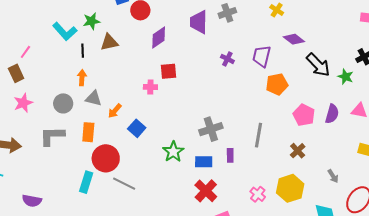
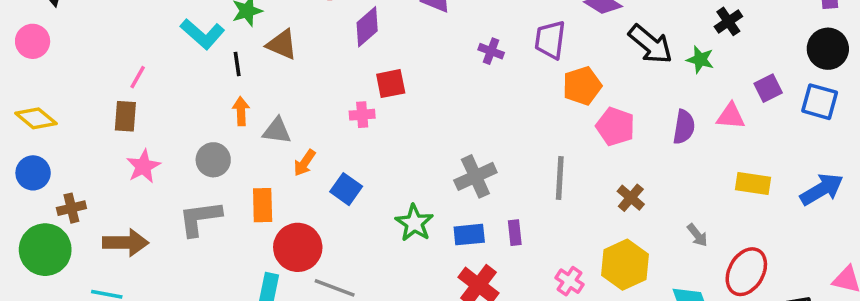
brown triangle: (109, 42) -> (282, 44), turned 42
brown rectangle: (16, 73) -> (125, 116), turned 36
gray triangle: (94, 98) -> (277, 131), moved
pink pentagon: (304, 115) -> (615, 126), moved
purple rectangle: (230, 155) -> (515, 233), moved

